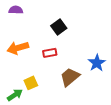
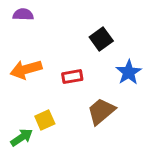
black square: (59, 27) -> (101, 39), moved
blue star: (97, 63) -> (129, 72), moved

